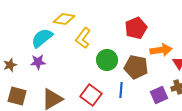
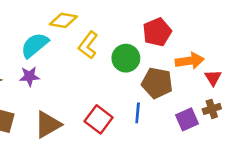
green circle: (107, 60) -> (126, 58), moved

